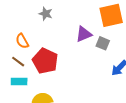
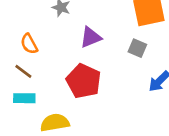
purple triangle: (84, 34) -> (91, 37), moved
red pentagon: (45, 61) -> (84, 81), moved

